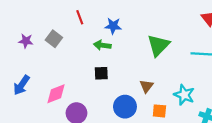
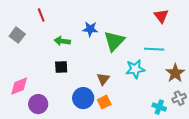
blue star: (113, 26) -> (90, 29), moved
cyan star: (184, 95) -> (135, 69), moved, turned -30
orange square: (159, 111) -> (104, 102), moved, turned -32

